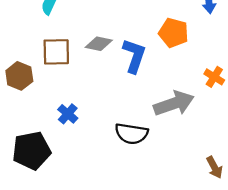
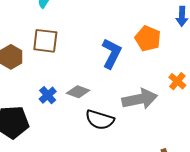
gray diamond: (99, 44) -> (78, 92), moved

